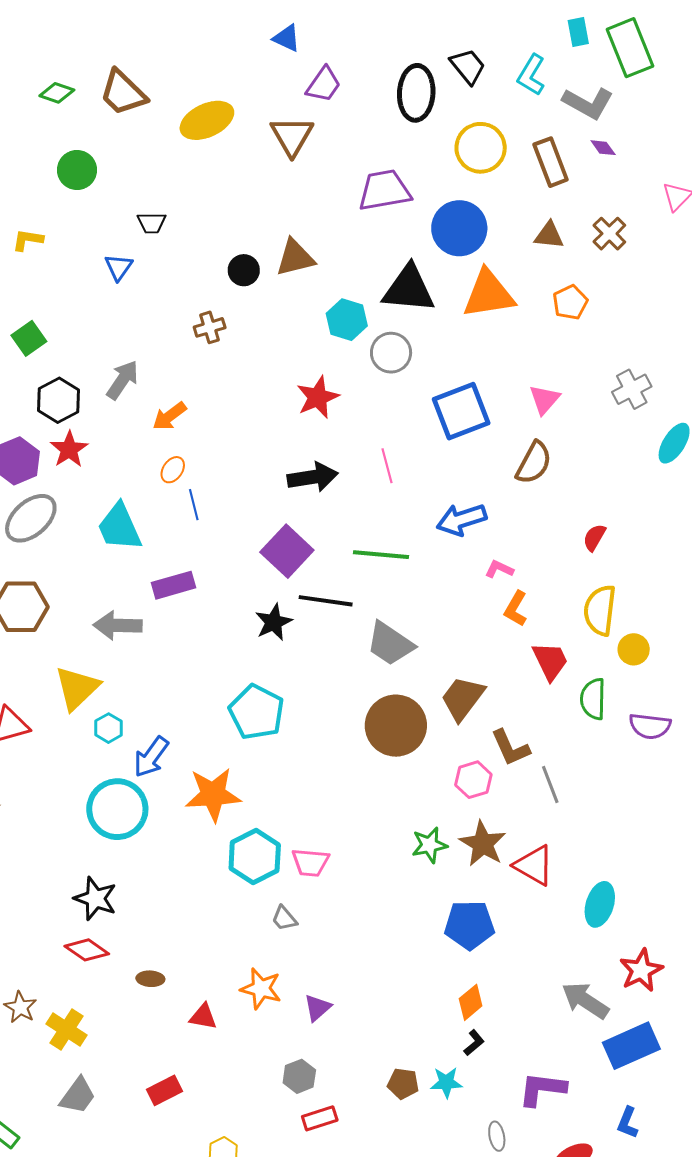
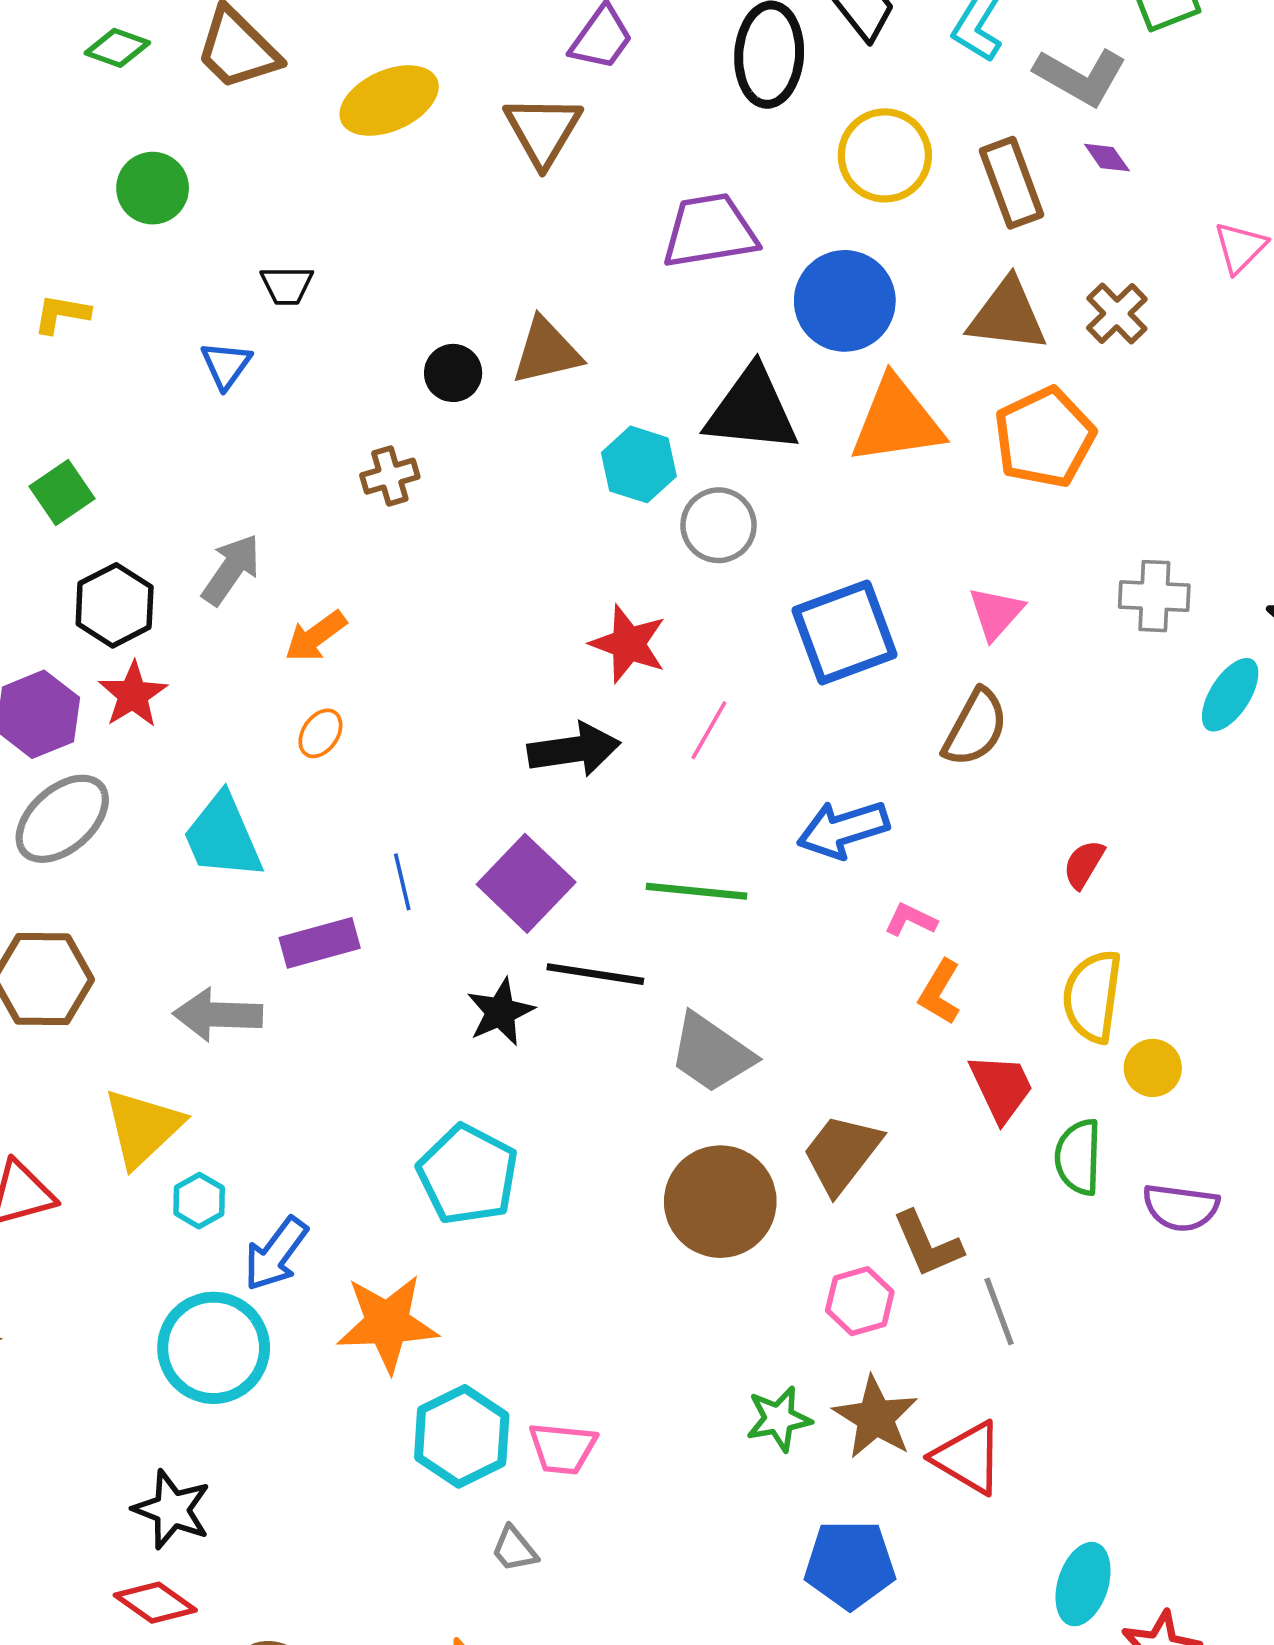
brown triangle: (549, 235) -> (1007, 315), size x1.5
orange pentagon: (570, 302) -> (1044, 437), size x1.6
gray cross: (632, 389) -> (1154, 596), turned 30
red star: (318, 397) -> (628, 644), moved, turned -30
pink line: (387, 466) -> (709, 730), turned 44
blue line: (194, 505) -> (402, 882), moved
cyan ellipse: (600, 904) -> (1083, 1584), moved

